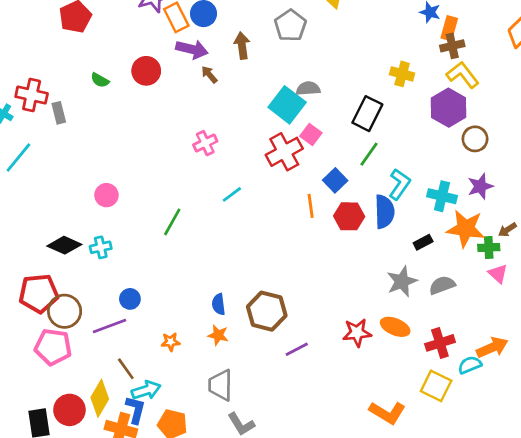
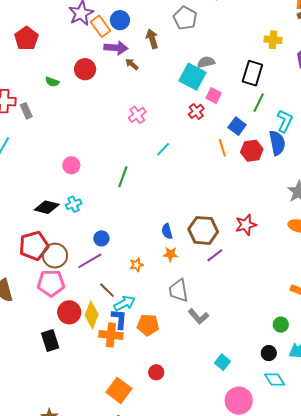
red cross: (284, 152) -> (196, 111), size x0.6
red star: (357, 333) -> (246, 225), moved
purple line: (297, 349) -> (215, 255), moved
red circle: (69, 410) -> (69, 312), moved

